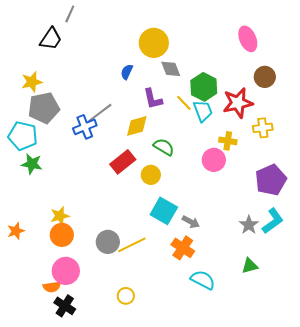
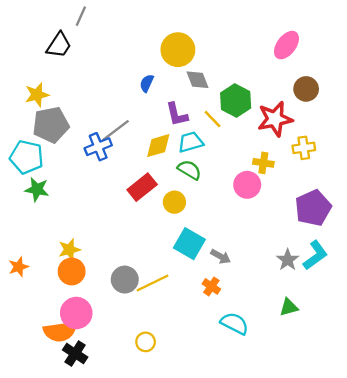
pink ellipse: (248, 39) -> (286, 45), turned 60
cyan trapezoid: (203, 111) -> (191, 142), moved, turned -85
orange cross: (183, 248) -> (211, 286), size x0.7
orange semicircle: (52, 287) -> (60, 332), size x1.6

